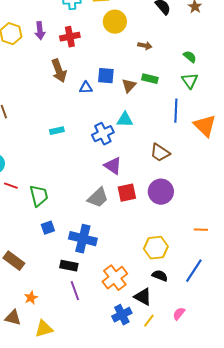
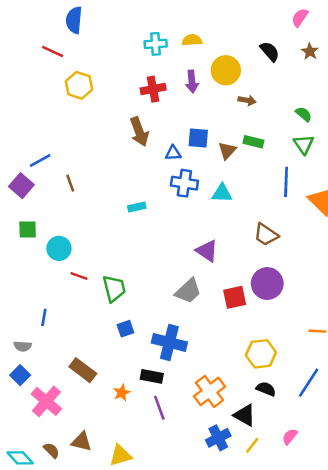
yellow circle: (115, 22) -> (226, 70), moved
purple arrow: (40, 31) -> (192, 82), moved
blue cross: (103, 134) -> (184, 183), moved, turned 35
red square: (127, 193) -> (235, 297), moved
orange star: (31, 298) -> (122, 393), moved

